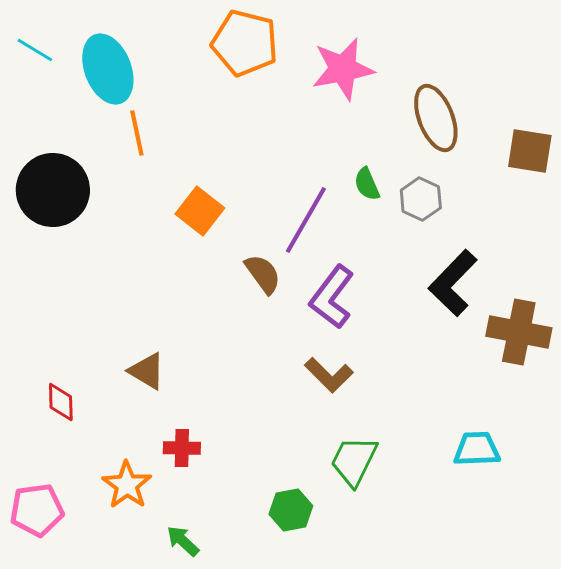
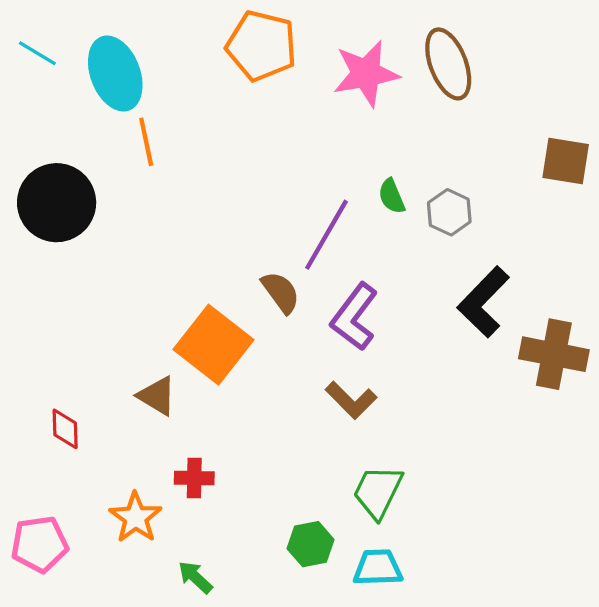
brown ellipse: (436, 118) -> (448, 64), moved
orange square: (200, 211) -> (213, 345), moved, size x1.5
cyan trapezoid: (477, 449) -> (378, 568), moved

